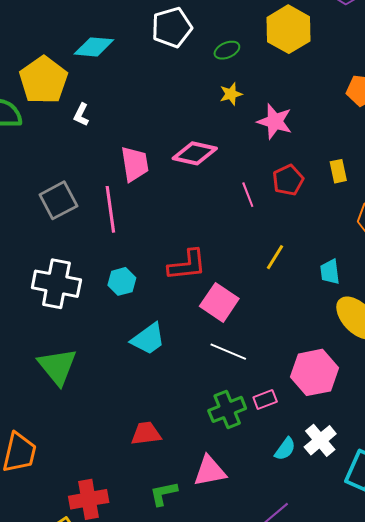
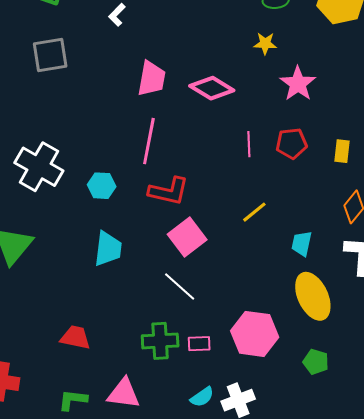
gray square: (58, 200) -> (50, 55), moved
pink line: (110, 209) -> (149, 141), moved
cyan trapezoid: (148, 339) -> (108, 249), turned -66

